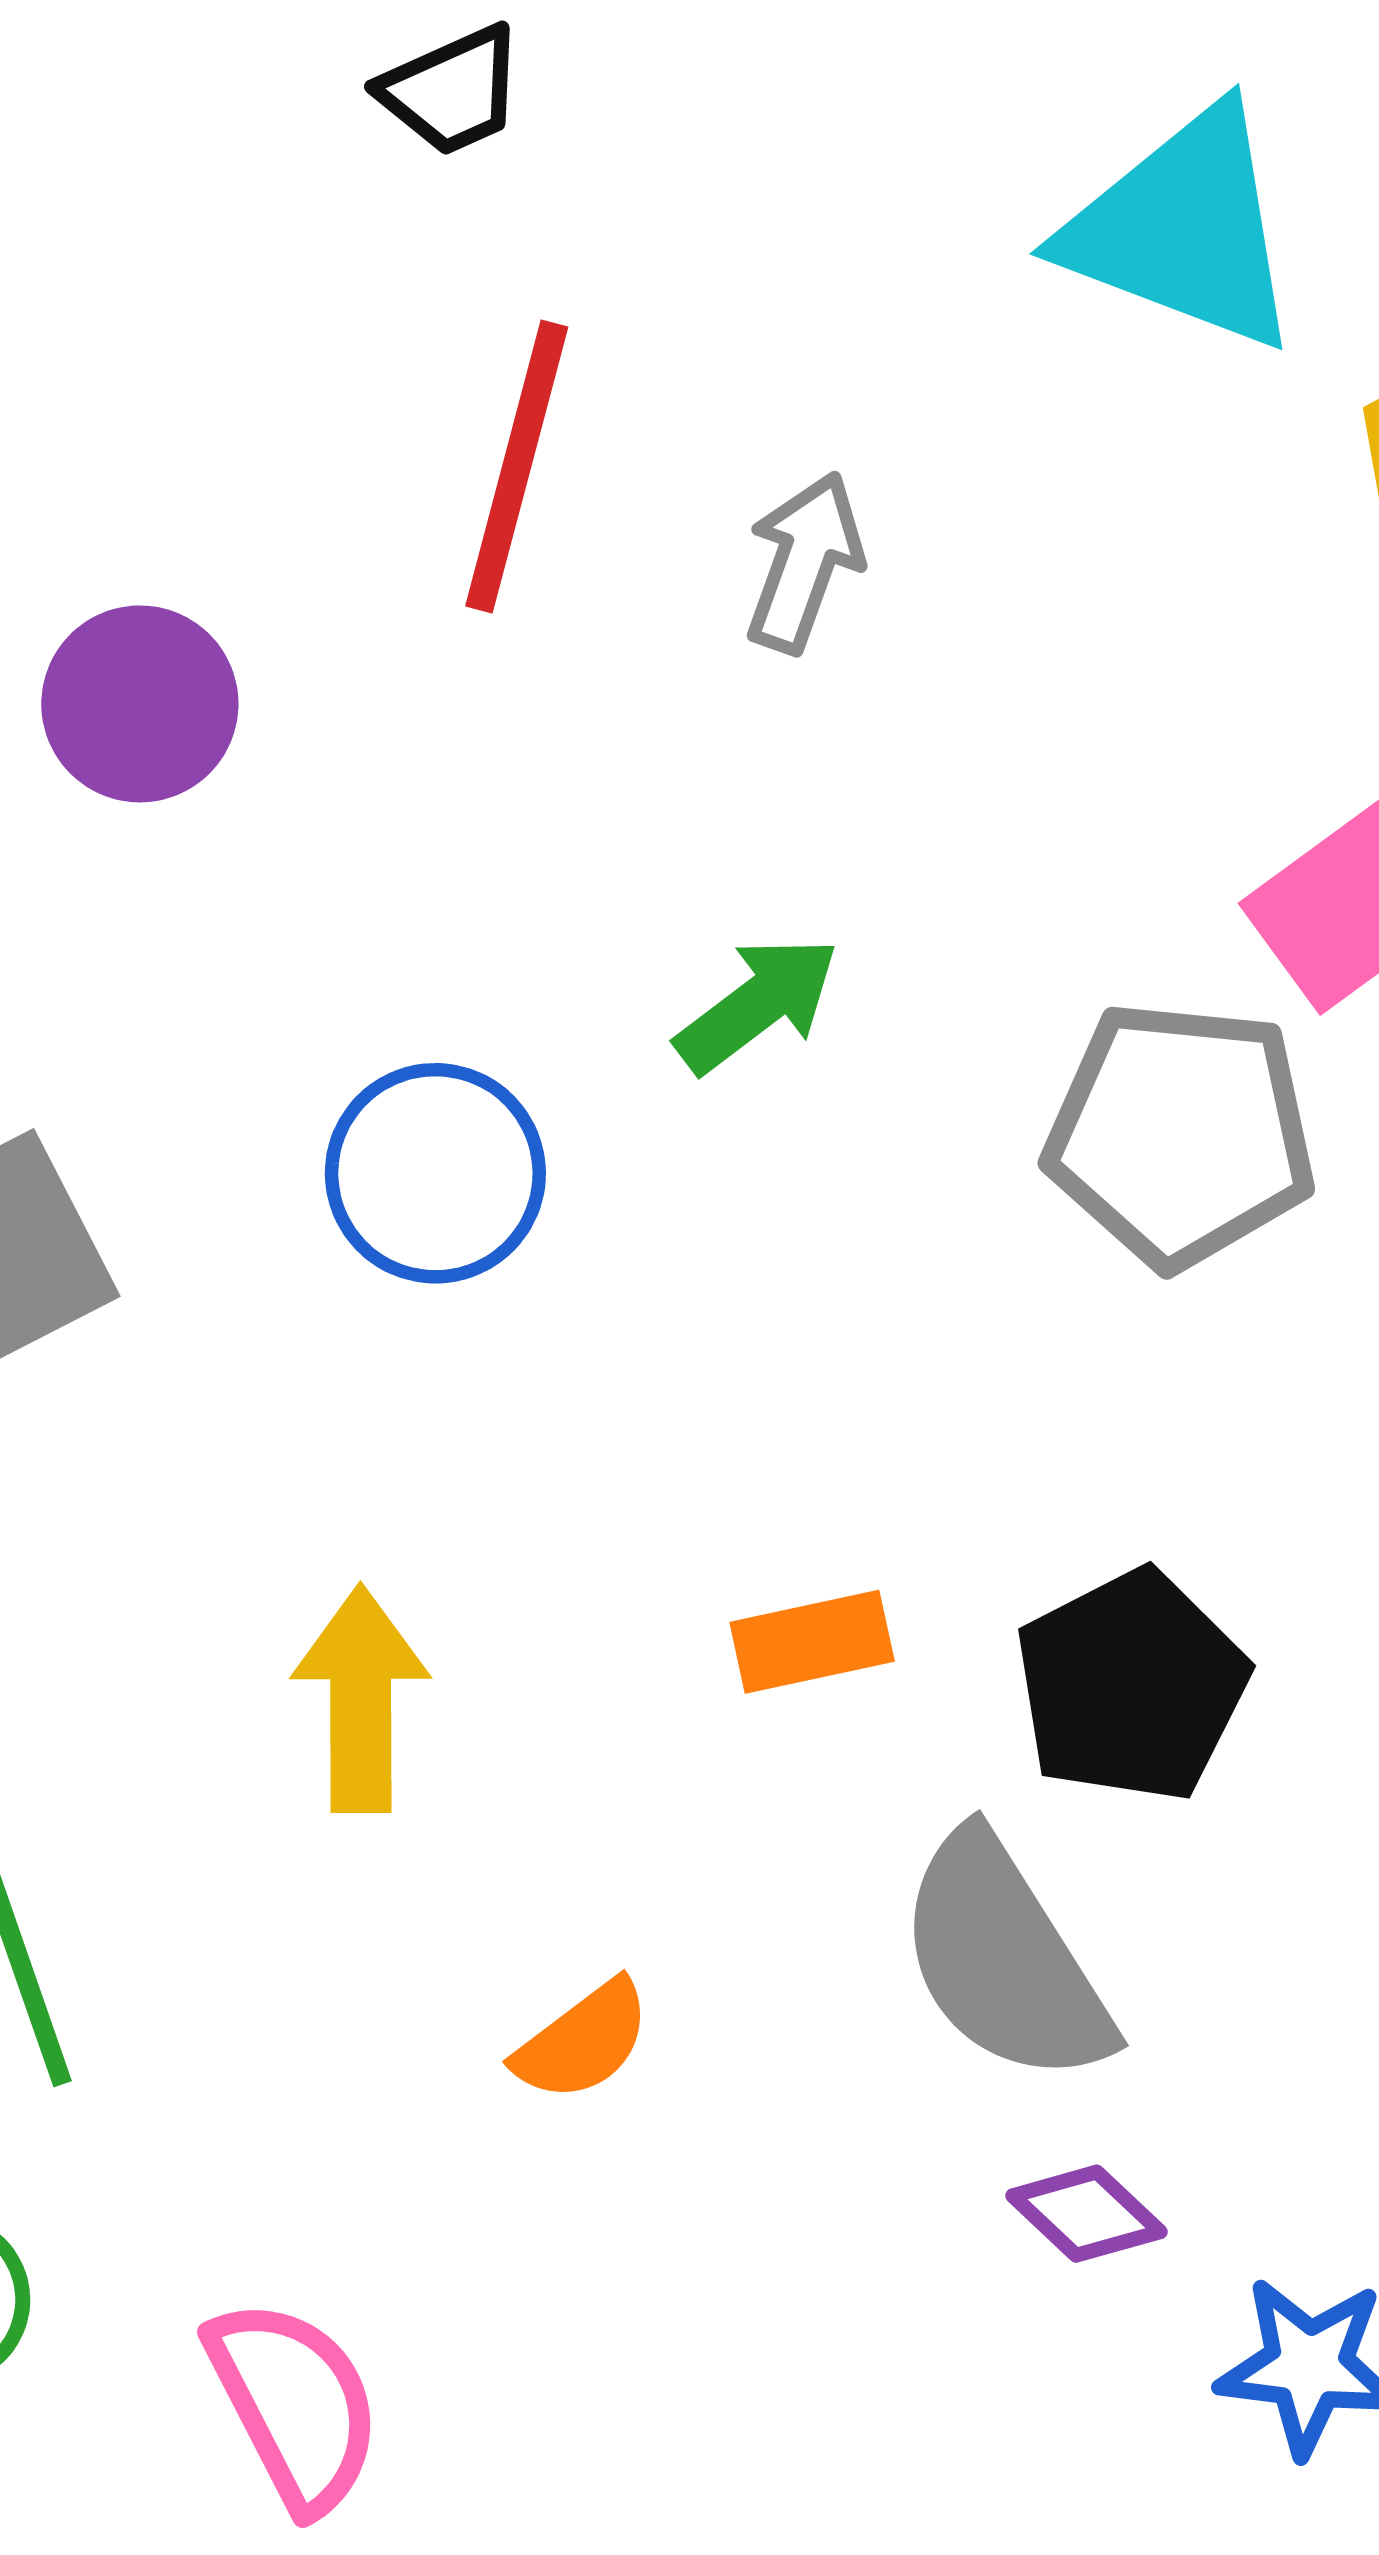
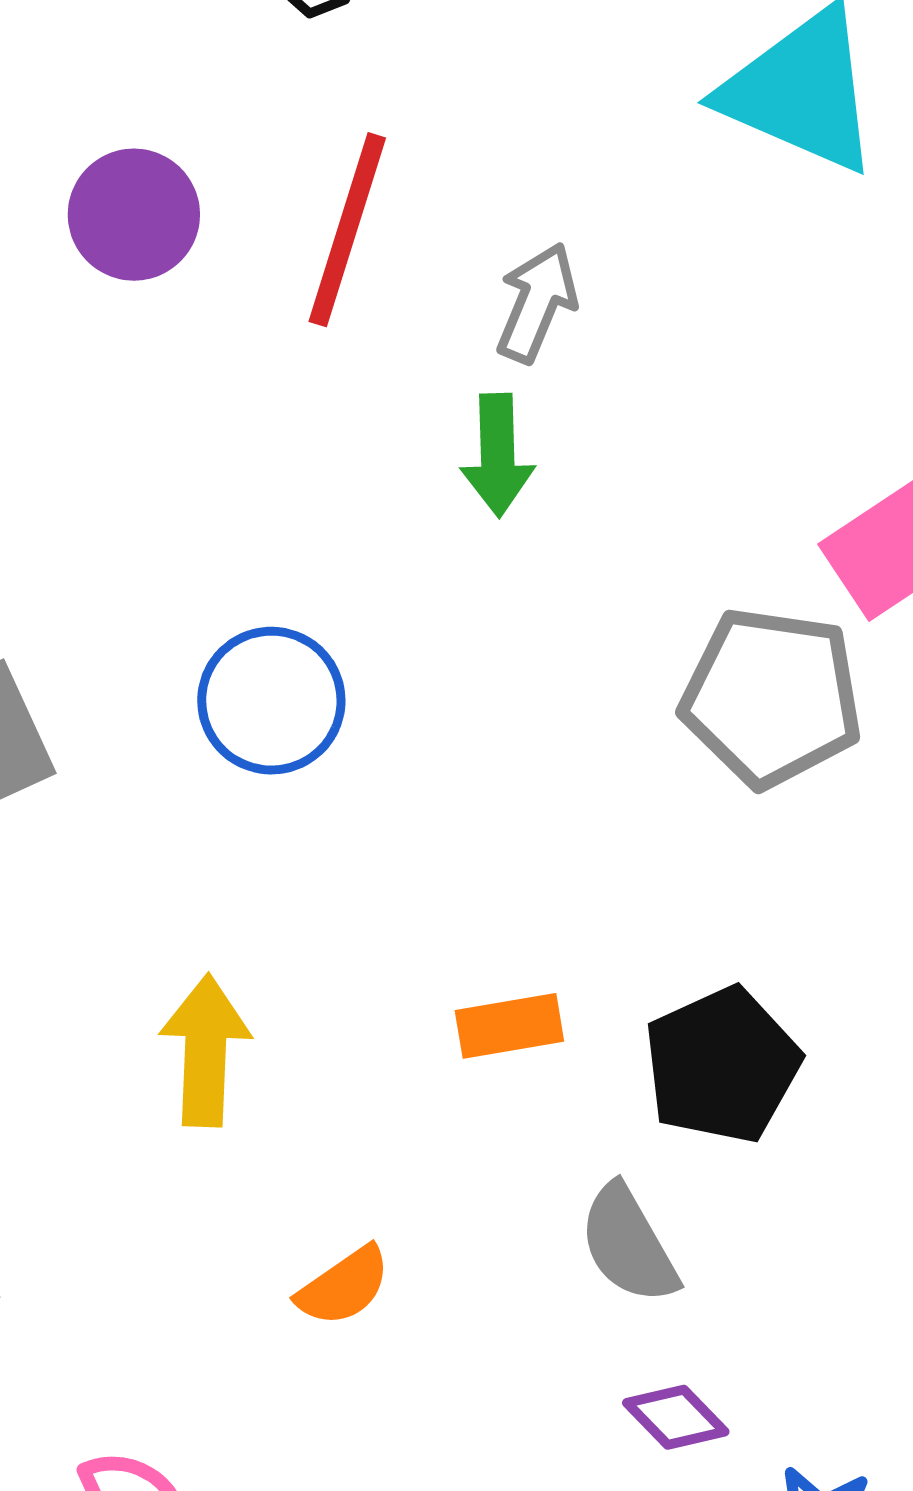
purple circle: (140, 704) -> (134, 215), moved
green arrow: (757, 1004) -> (497, 455), moved, turned 123
gray semicircle: (1004, 1959) -> (628, 1244), size x0.7

